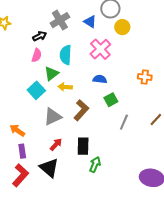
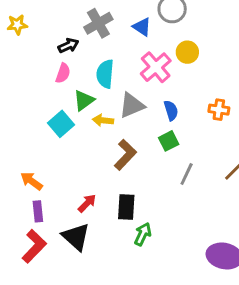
yellow circle: (122, 27) -> (187, 52), moved
blue semicircle: (100, 79) -> (171, 110), moved, turned 64
gray triangle: (53, 117) -> (132, 105), moved

